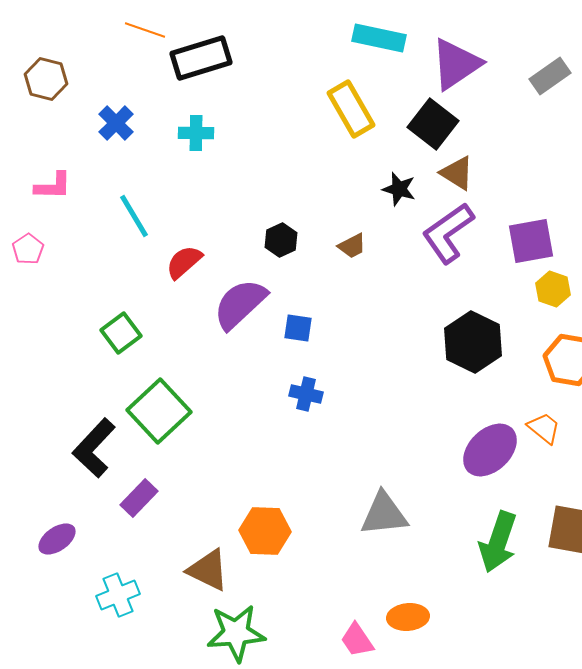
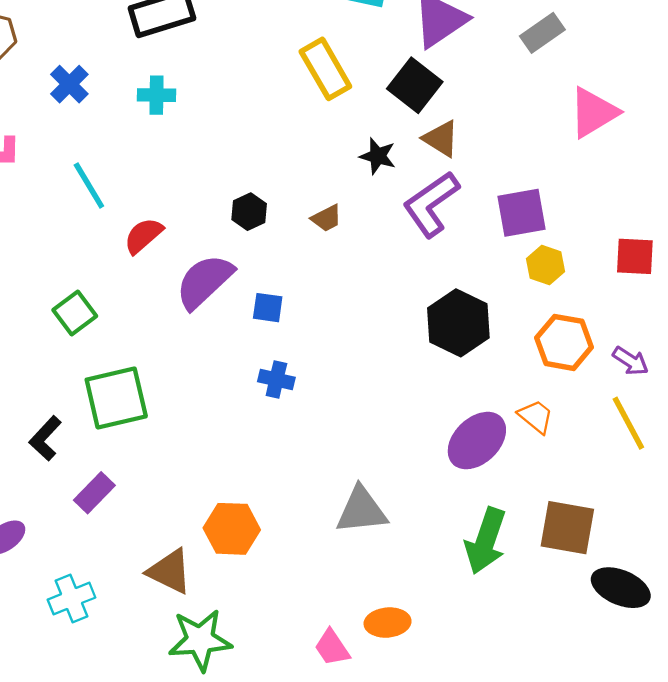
green square: (159, 411) -> (116, 398), turned 30
black L-shape: (94, 448) -> (45, 438), size x0.7

